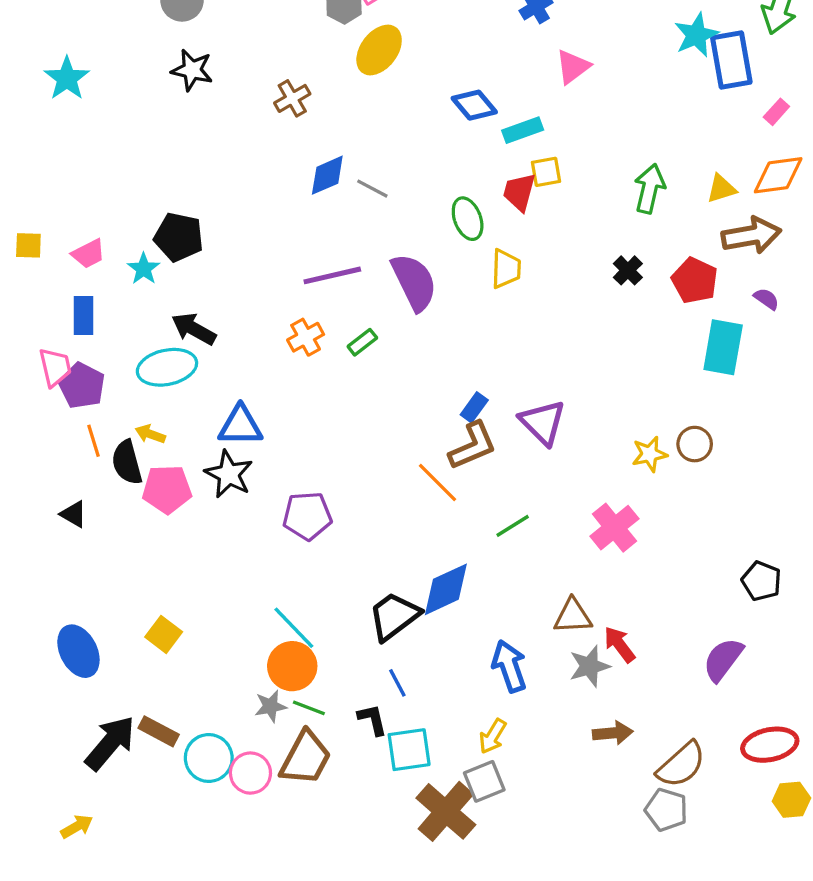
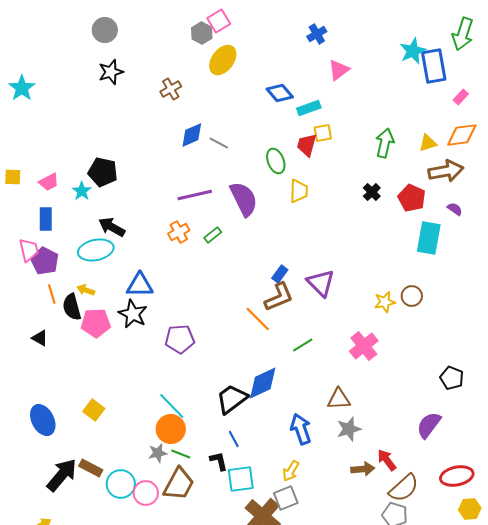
black star: (192, 70) -> (111, 72), turned -30
cyan star: (67, 78) -> (22, 88), moved
red arrow: (619, 644) -> (387, 460), moved

